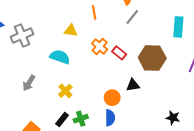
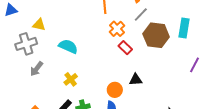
yellow triangle: (71, 31) -> (39, 25), moved
gray cross: (22, 36) -> (26, 44), moved
orange cross: (100, 46) -> (117, 29), moved
brown hexagon: (152, 58) -> (156, 35), moved

